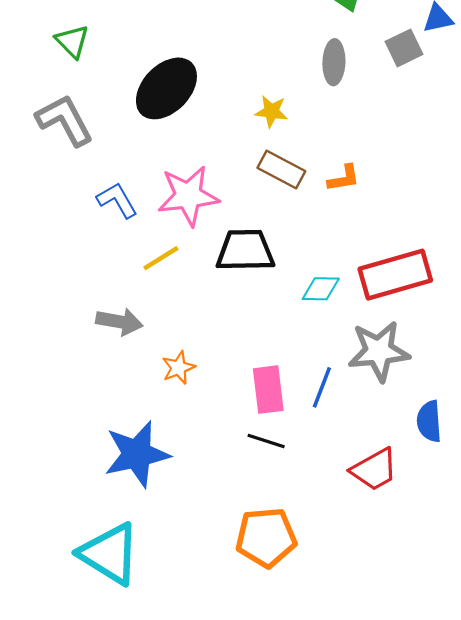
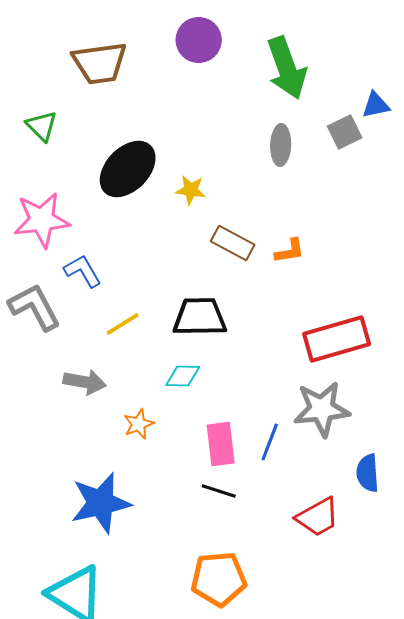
yellow star: (272, 111) -> (191, 190), moved
gray L-shape: (65, 120) -> (35, 307), moved
pink star: (188, 196) -> (42, 220), moved
cyan diamond: (321, 289) -> (183, 376), moved

